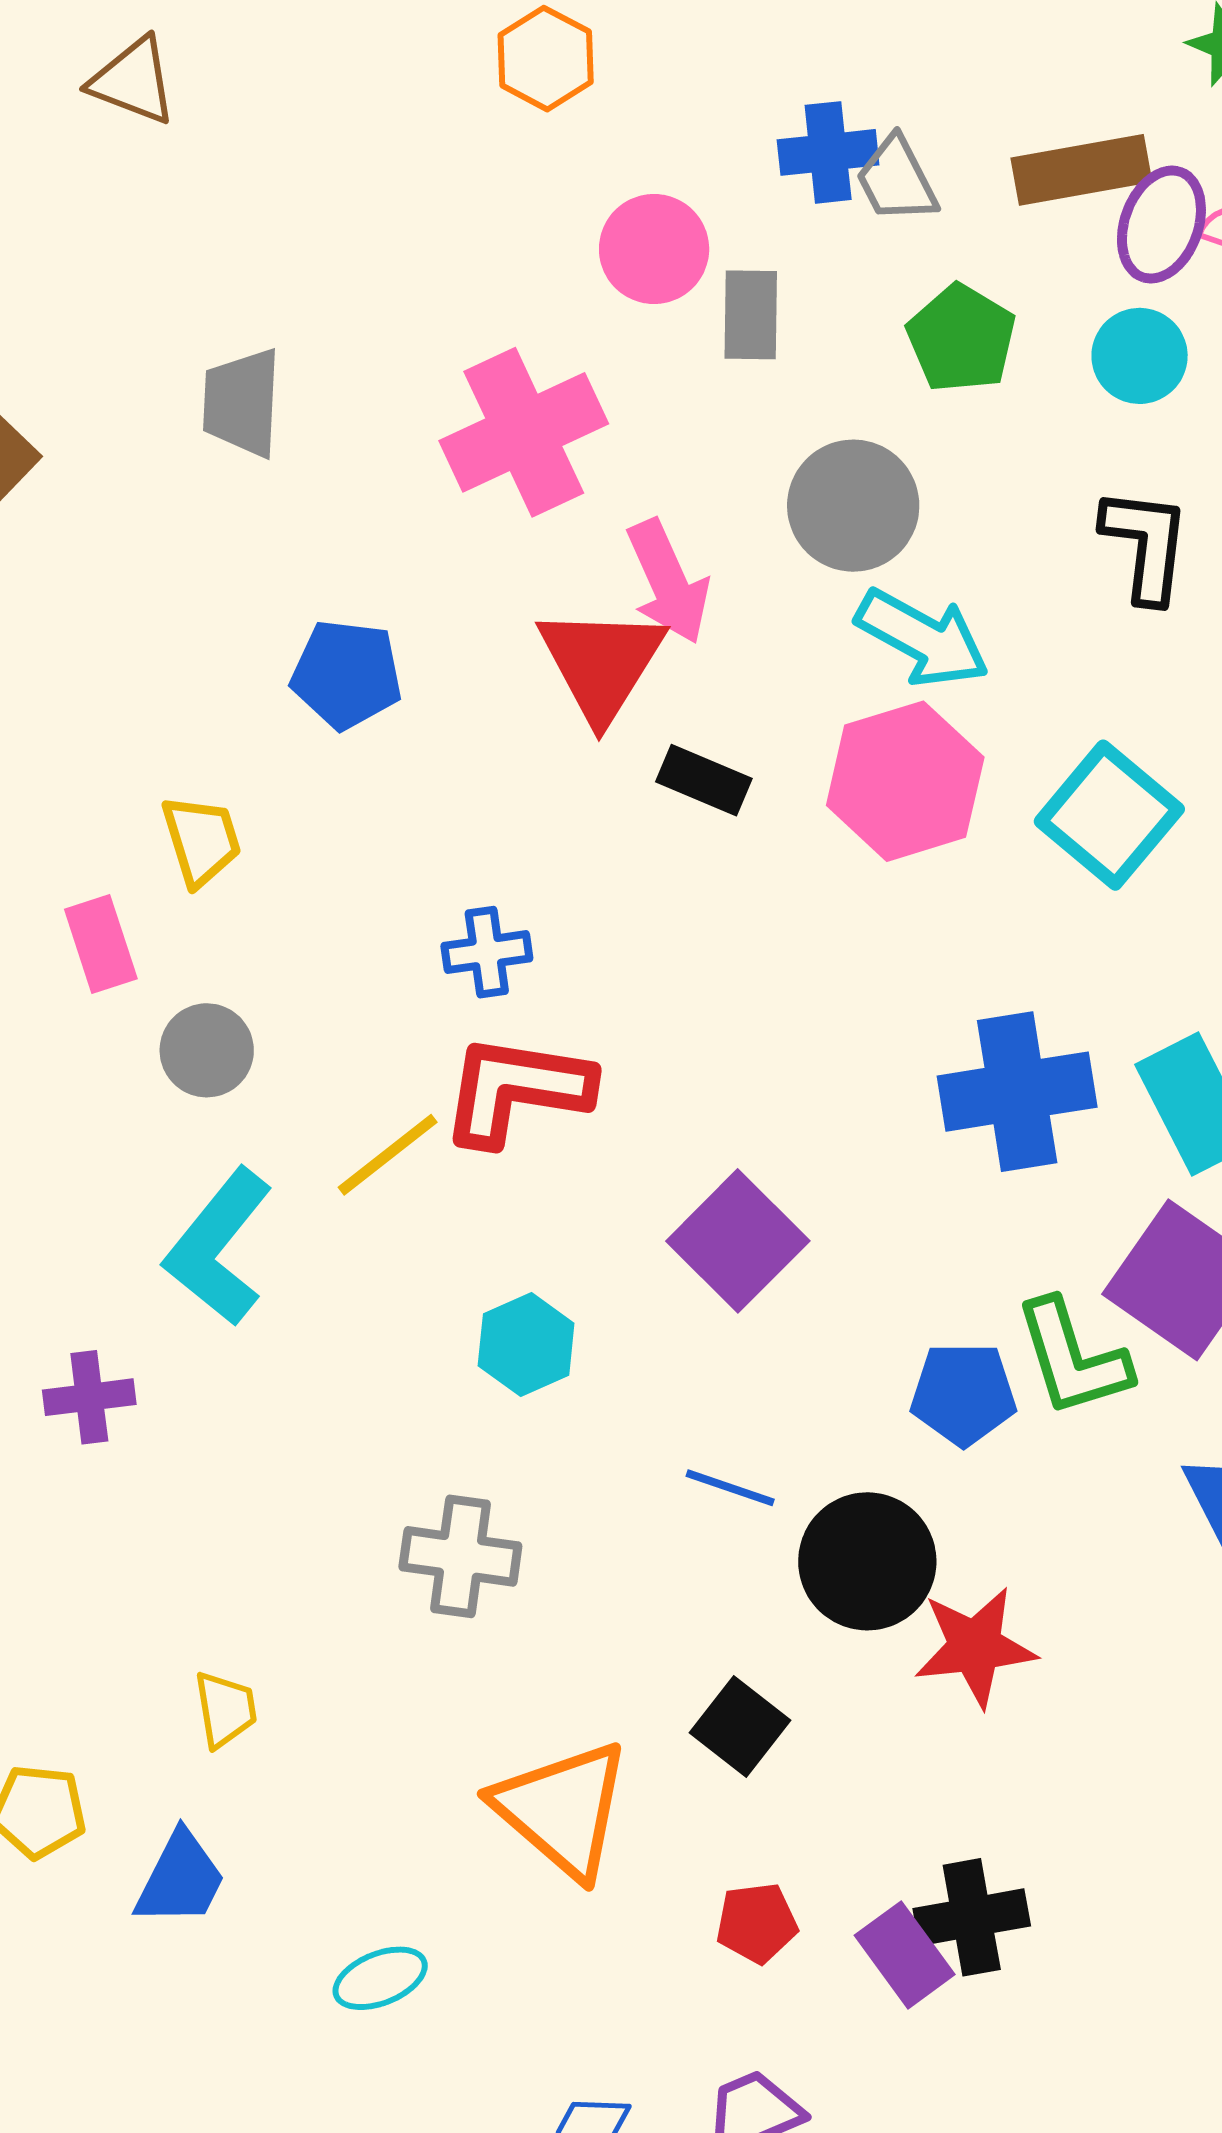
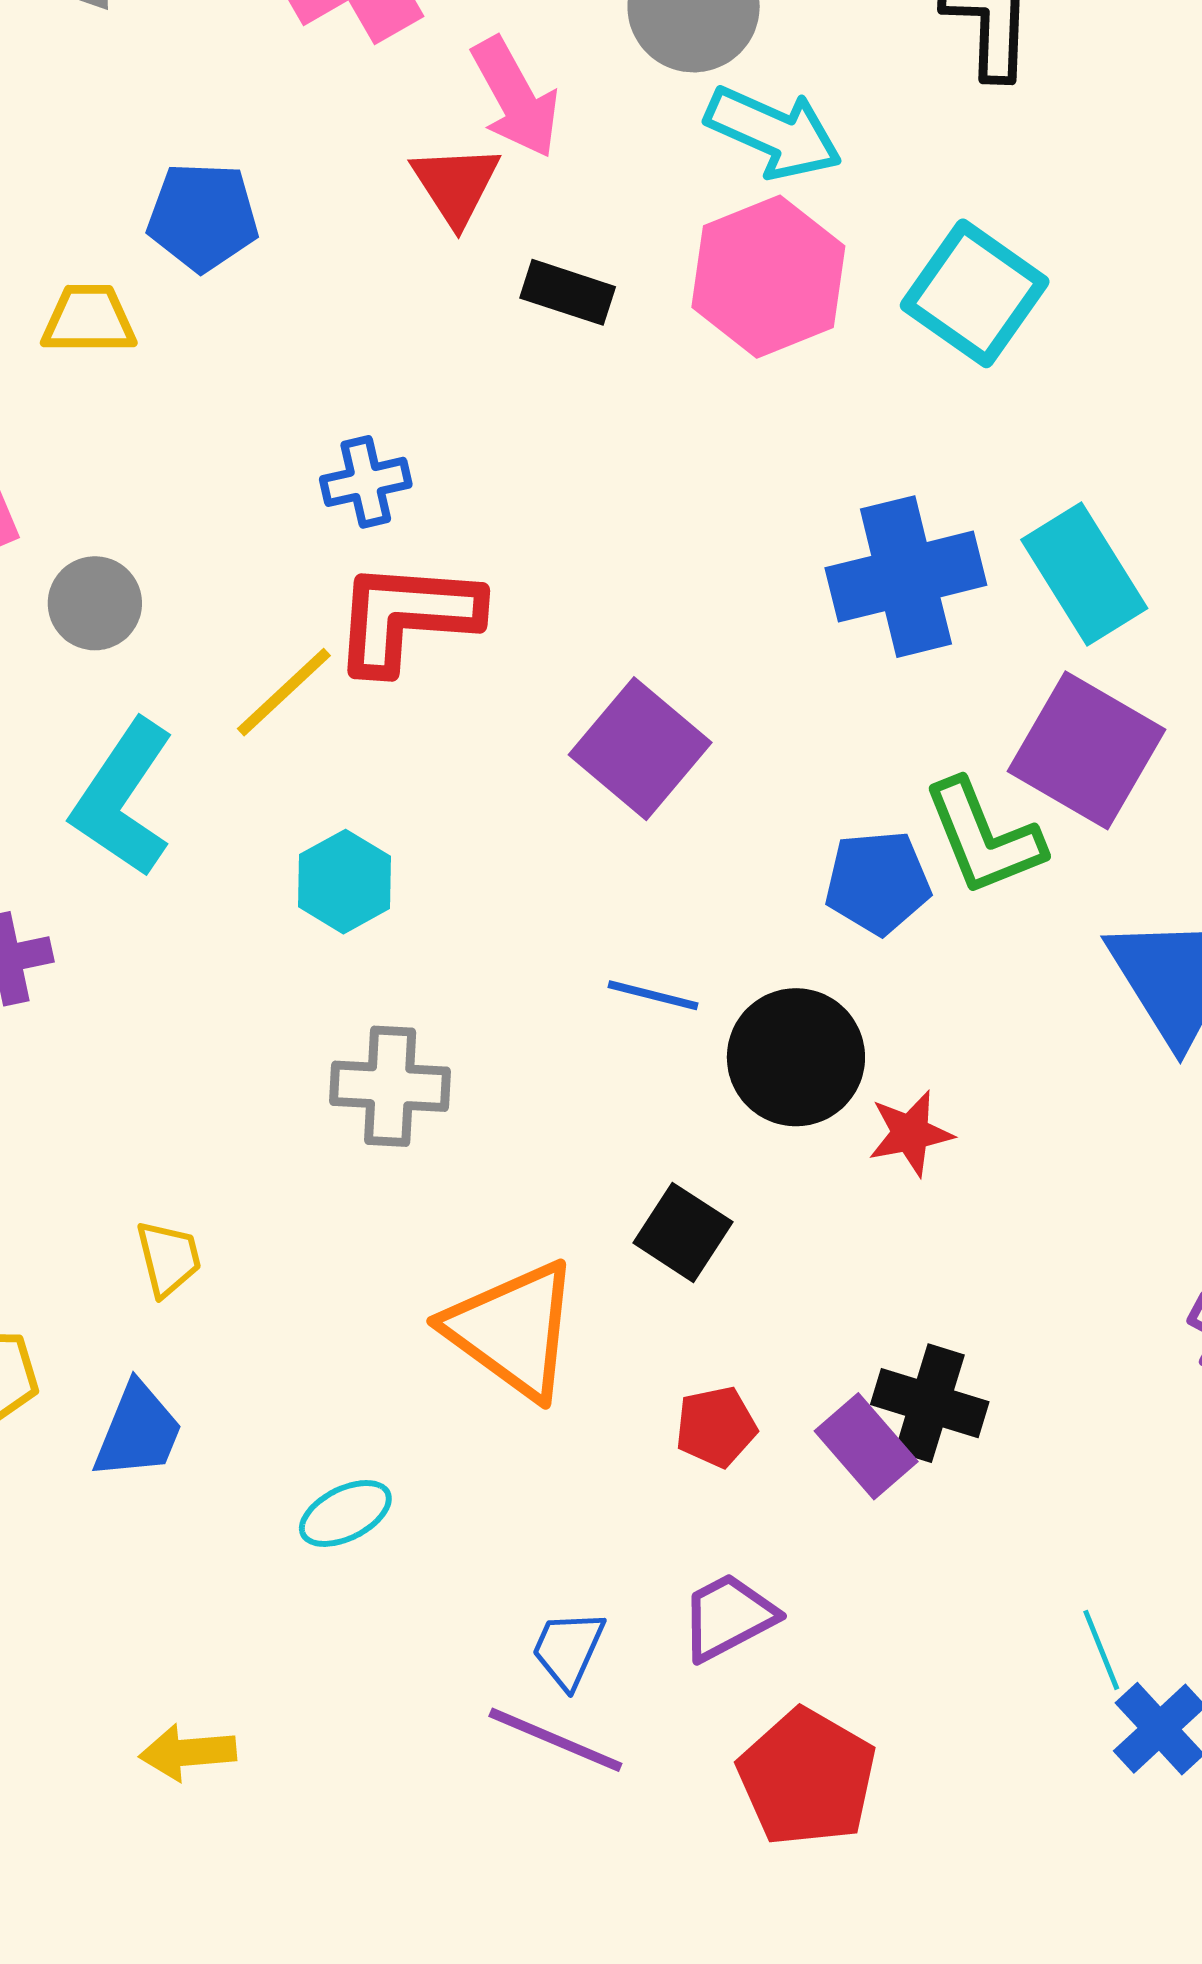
red triangle: (601, 663) -> (456, 185), size x0.7
yellow trapezoid: (201, 840) -> (89, 319), moved, turned -68
cyan hexagon: (526, 1345) -> (344, 882), moved
red star: (975, 1647) -> (910, 1133), size x0.7
black cross: (972, 1917) -> (930, 1403), turned 32

